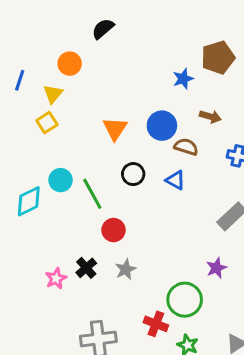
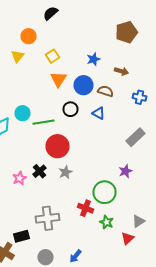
blue star: (183, 79) -> (94, 59), moved
yellow square: (47, 123) -> (52, 56), moved
blue circle: (162, 126) -> (84, 85), moved
green line: (92, 194) -> (44, 122), turned -70
red circle: (113, 230) -> (58, 146), size x1.5

